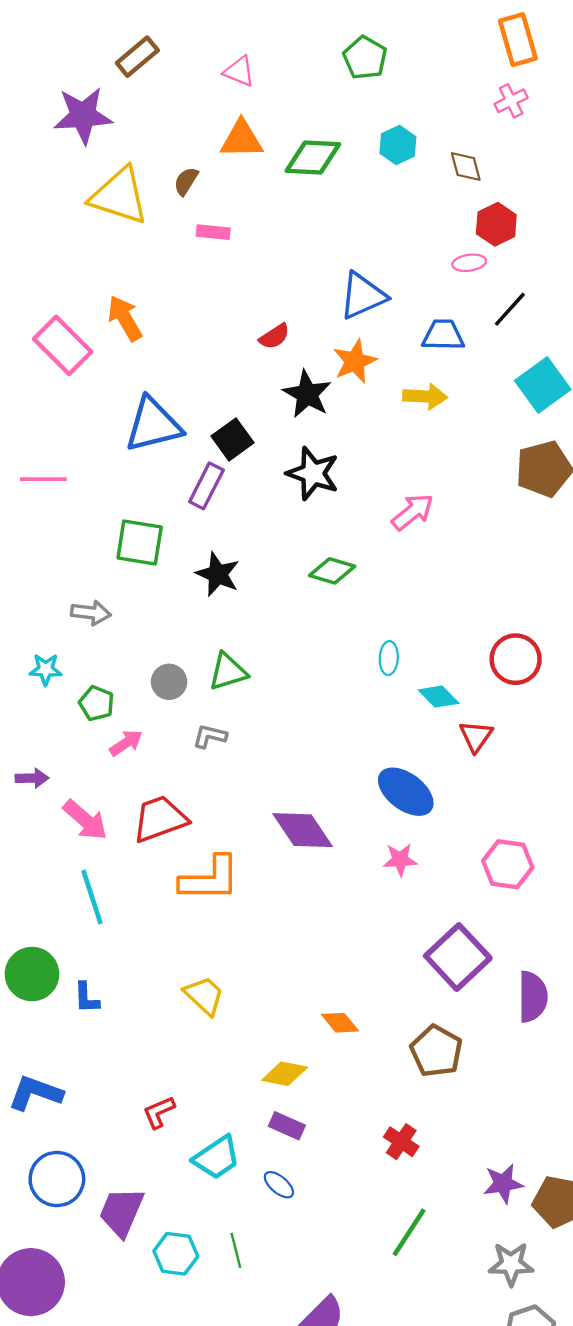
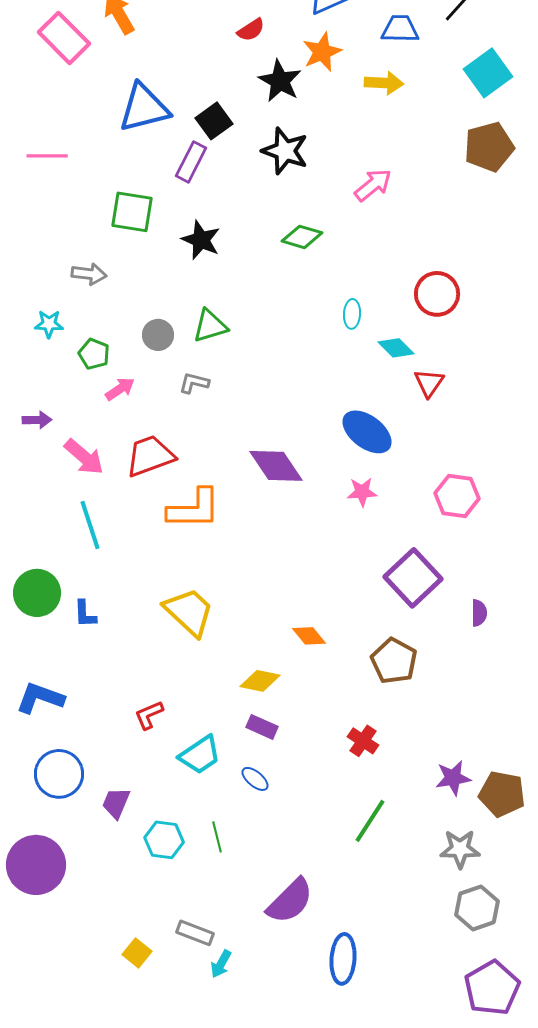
red circle: (516, 659) -> (437, 294), moved
yellow trapezoid: (204, 996) -> (189, 612), size x1.4
purple semicircle: (533, 997) -> (479, 613), size x0.6
purple trapezoid: (121, 1212) -> (116, 803), size x0.7

